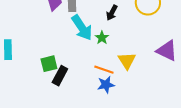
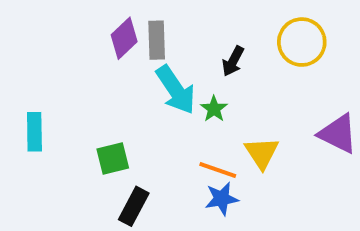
black rectangle: (60, 76) -> (134, 206), moved

